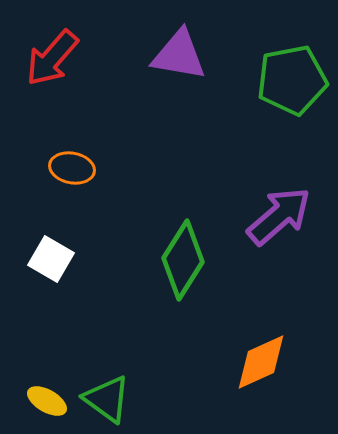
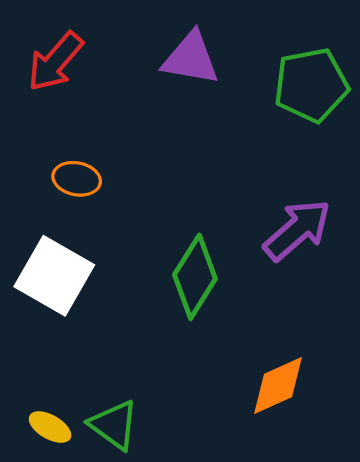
white square: (51, 259) -> (54, 276), size x1.6

